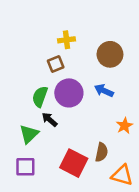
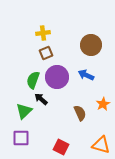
yellow cross: (66, 40) -> (43, 33), moved
brown semicircle: (102, 152) -> (80, 113), moved, turned -35
red square: (74, 163) -> (61, 147), moved, size x0.7

